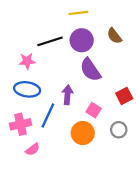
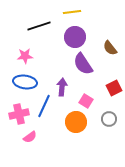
brown semicircle: (114, 36) -> (110, 48), moved
black line: (50, 41) -> (39, 26), moved

